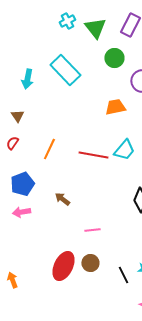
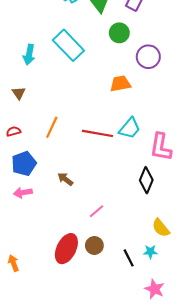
red semicircle: (12, 143) -> (13, 131), moved, turned 40
pink line: (92, 230) -> (96, 211), turned -35

